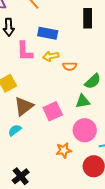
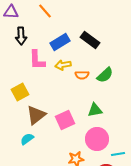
black rectangle: (88, 18) -> (90, 40), moved, turned -54
blue rectangle: (48, 33) -> (60, 42), turned -42
green semicircle: (93, 81) -> (105, 75), moved

